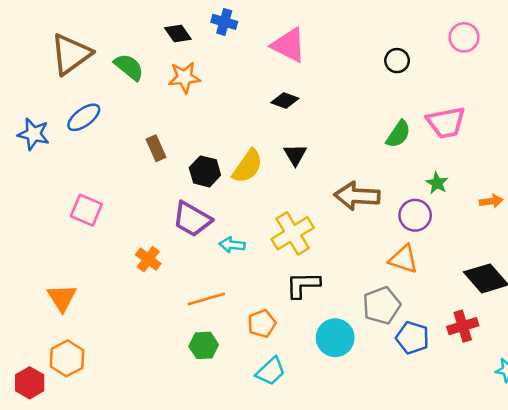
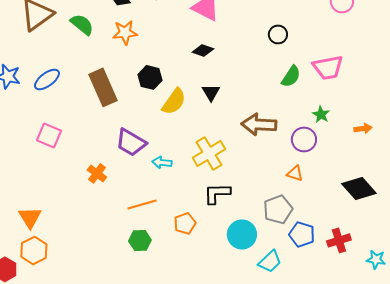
black circle: (397, 61) -> (278, 34), moved
blue ellipse: (84, 117) -> (47, 79), moved
brown rectangle: (156, 148) -> (103, 87), size x1.8
black hexagon: (205, 171) -> (150, 77), moved
orange triangle: (403, 259) -> (295, 173), size x0.7
orange triangle: (62, 298) -> (30, 217), moved
red cross: (463, 326) -> (339, 240), moved
cyan trapezoid: (271, 371) -> (270, 261), moved

